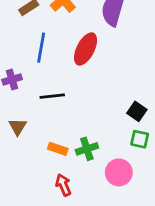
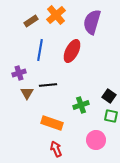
brown triangle: (18, 127) -> (27, 93), moved
orange rectangle: (58, 149) -> (52, 123), size x1.5
green cross: (87, 149) -> (81, 105), moved

